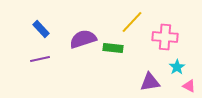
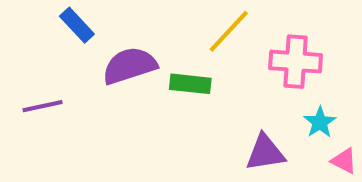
blue rectangle: (41, 29) -> (77, 25), moved

